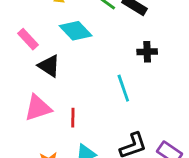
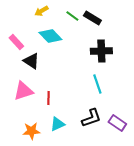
black cross: (147, 52) -> (101, 51), size x1.5
cyan line: (123, 88) -> (97, 84), moved

